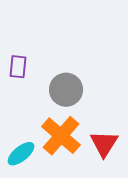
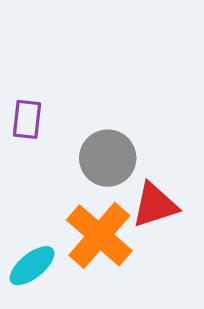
red triangle: (104, 144) -> (155, 205), moved, turned 40

